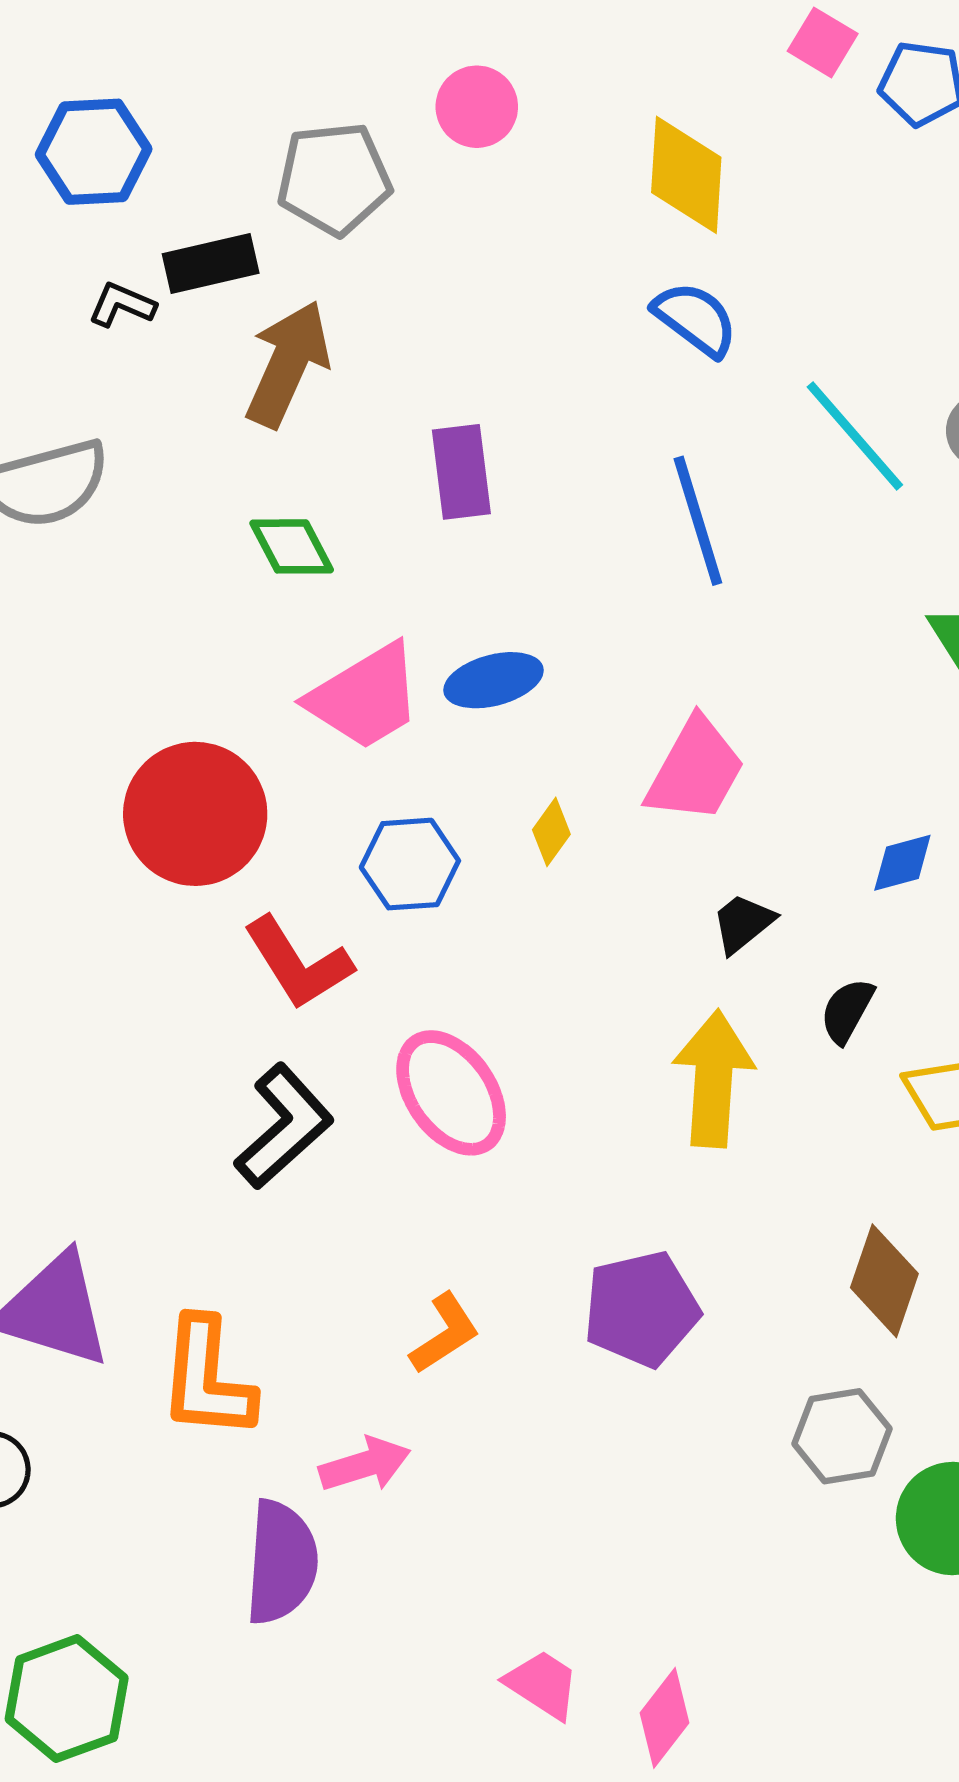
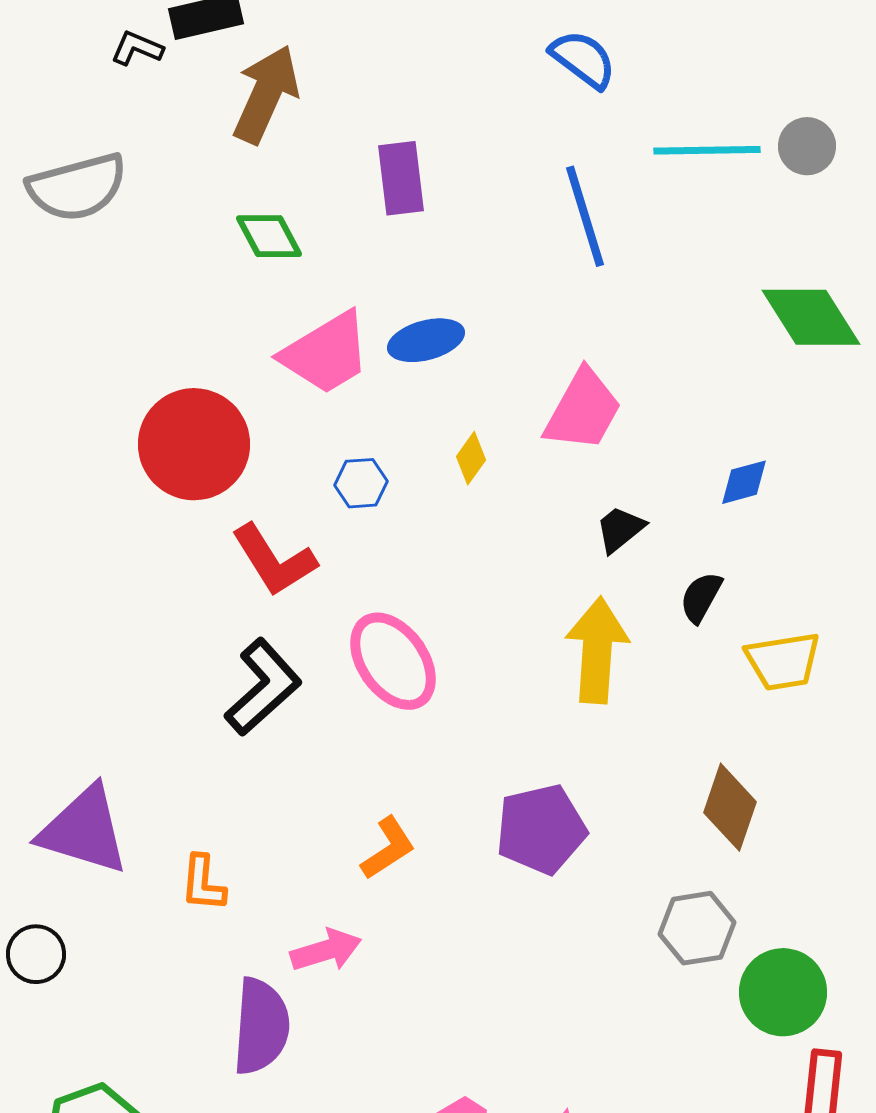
cyan line: (855, 436) -> (707, 150), turned -50
blue hexagon: (410, 864) -> (361, 483), size x0.7
orange L-shape: (207, 1378) -> (203, 883), size x0.6

